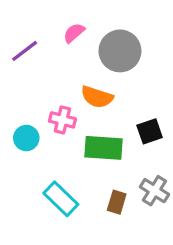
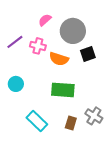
purple line: (25, 51) -> (15, 42), moved
pink cross: (62, 120) -> (38, 46), moved
black square: (150, 131) -> (88, 54), moved

